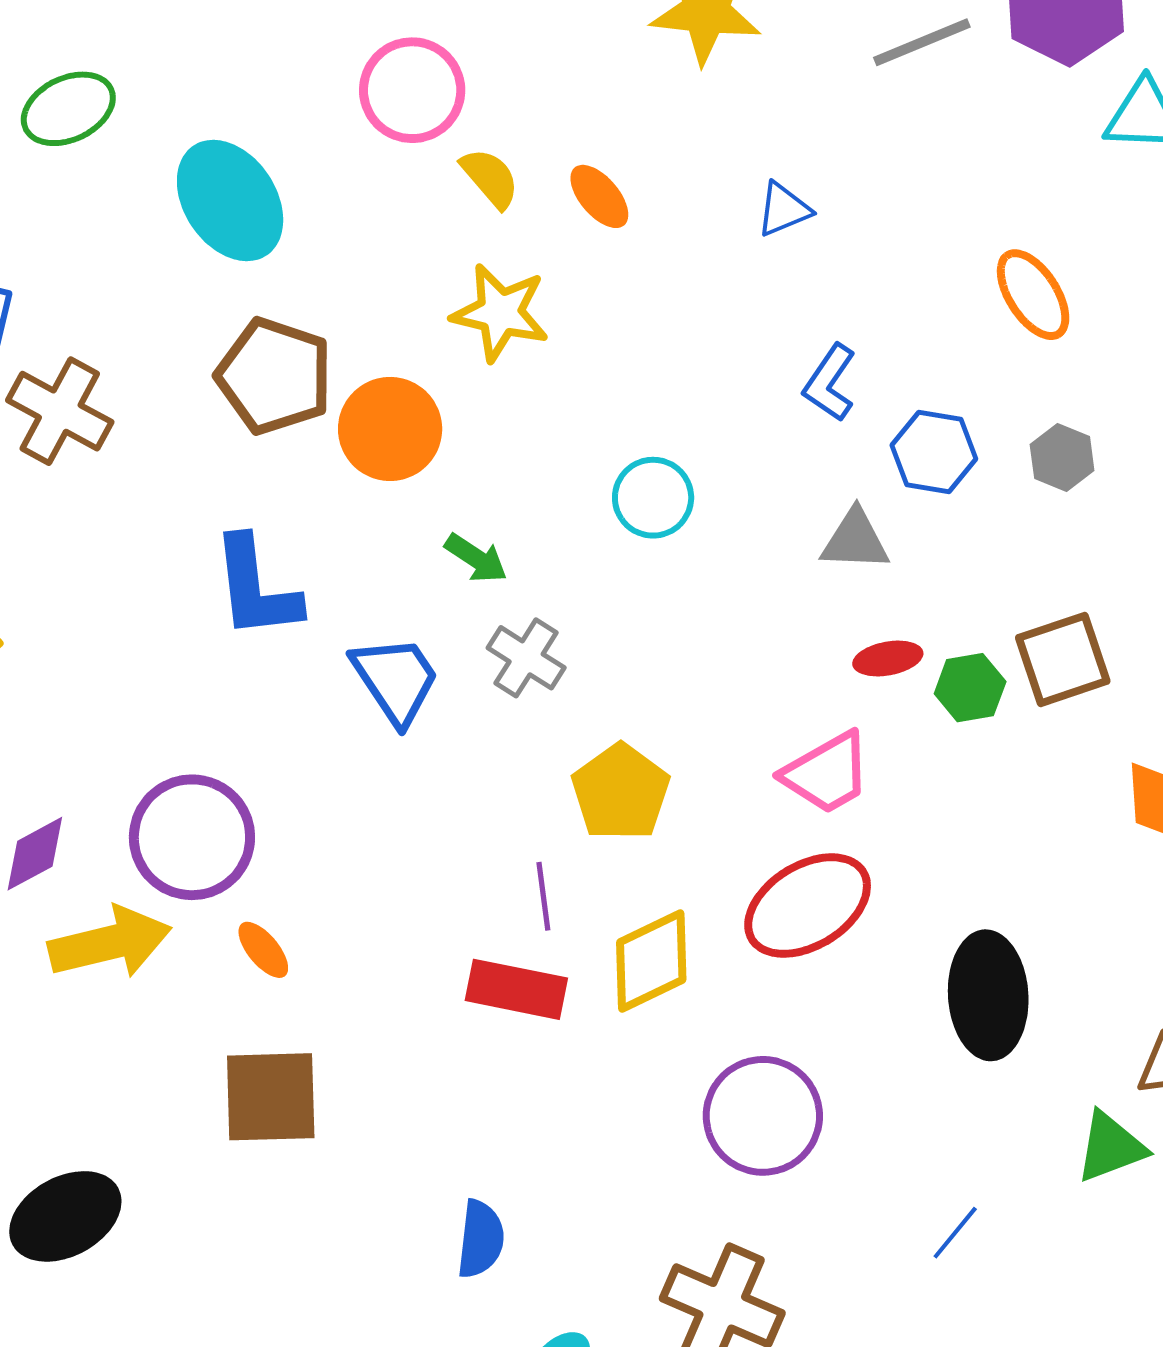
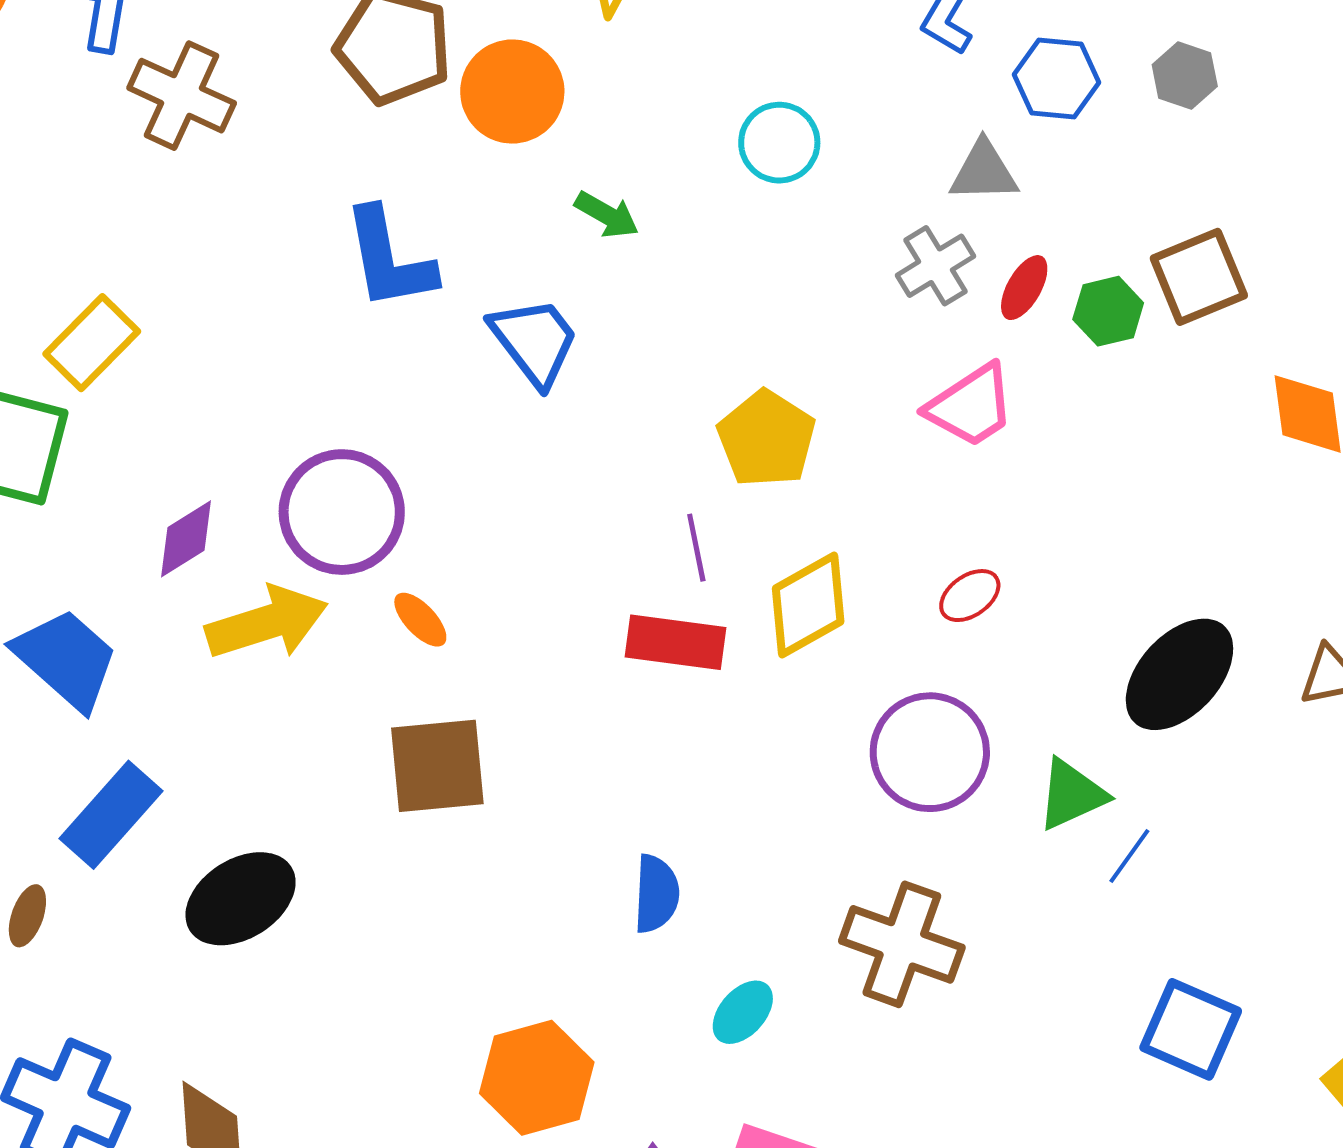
gray cross: (526, 658) -> (935, 266), moved, turned 30
red ellipse: (888, 659) -> (1024, 288), turned -46
red ellipse: (808, 906) -> (970, 596), moved, size x0.5
black ellipse: (988, 995) -> (1179, 674), moved, turned 50
green triangle: (1111, 1147) -> (1072, 795), moved

